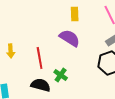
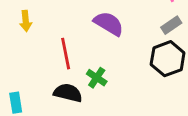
yellow arrow: (11, 51) -> (26, 21), moved

